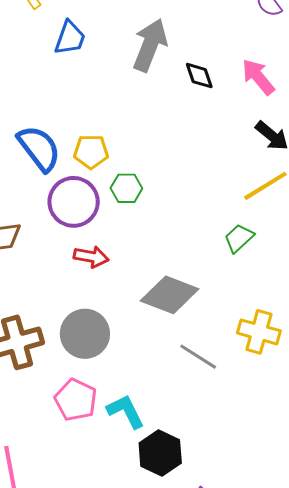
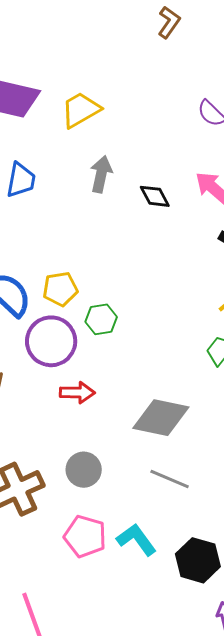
gray arrow: (150, 45) -> (101, 174), size x0.7
gray circle: (85, 334) -> (84, 470), size x0.7
gray line: (198, 357) -> (170, 479), moved
black hexagon: (160, 453) -> (198, 560), moved

